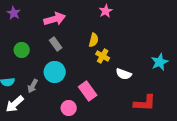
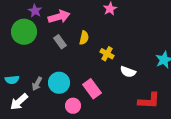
purple star: (14, 13) -> (35, 11), moved
yellow semicircle: (94, 40) -> (84, 38), moved
green circle: (22, 50) -> (24, 32), moved, size x1.6
cyan circle: (55, 72) -> (59, 83), moved

